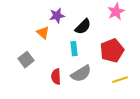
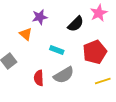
black semicircle: (83, 27) -> (76, 24), moved
cyan rectangle: (74, 49) -> (57, 50), turned -64

